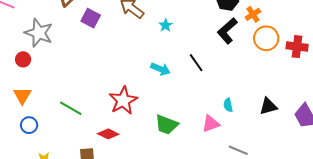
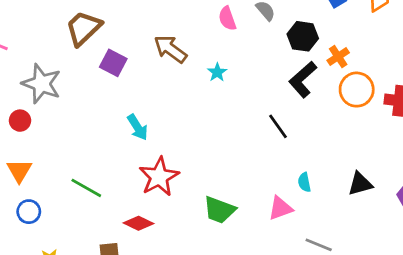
black line: (196, 63) -> (278, 126), moved
cyan arrow: (161, 69) -> (138, 127), moved, turned 36

